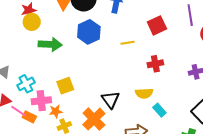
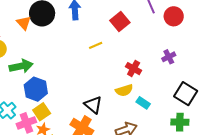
blue hexagon: (89, 32) -> (36, 89), moved
red cross: (155, 64) -> (134, 69), moved, turned -35
yellow square: (65, 86) -> (42, 112), moved

